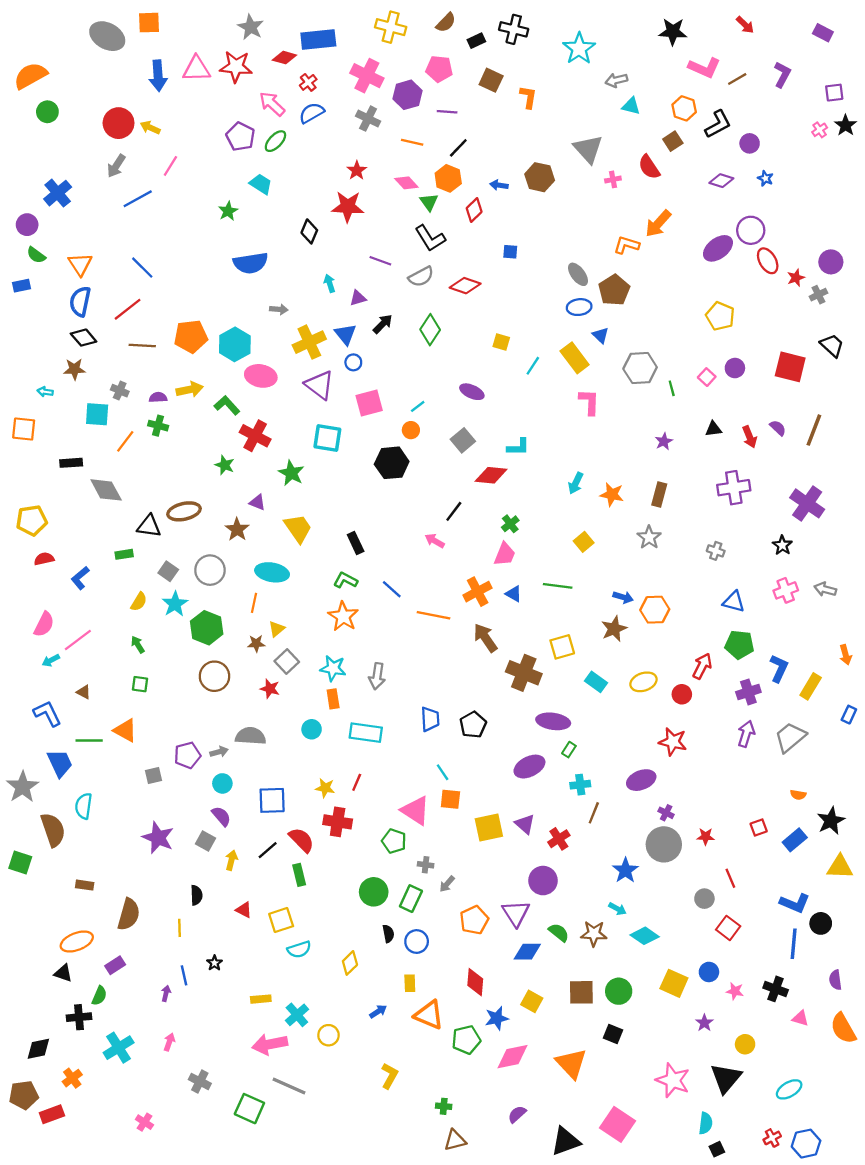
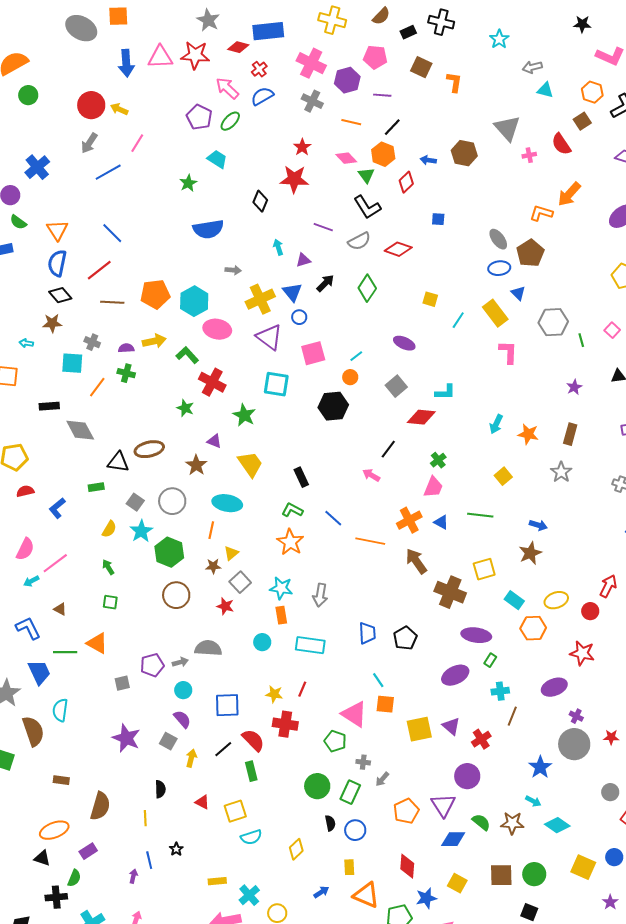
black star: (673, 32) -> (582, 24), size x0.7
cyan star: (579, 49) -> (499, 39), size x0.7
orange hexagon: (655, 610) -> (533, 628), moved

